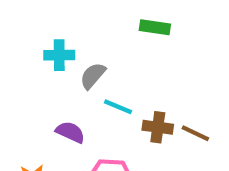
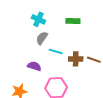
green rectangle: (155, 27) -> (73, 21), moved
cyan cross: (59, 55) -> (38, 19), moved, turned 32

